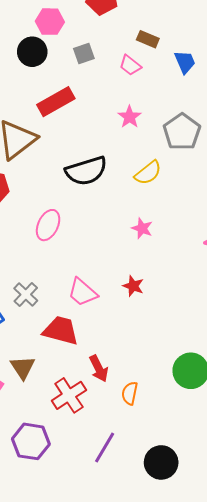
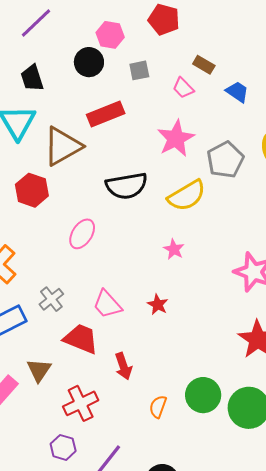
blue trapezoid: (185, 62) -> (237, 92), turned -40
pink star: (130, 117) -> (176, 138), size x1.6
yellow semicircle: (148, 173) -> (187, 196), size x1.4
red arrow: (99, 368) -> (123, 366), moved
orange semicircle: (130, 393) -> (158, 407), moved
purple hexagon: (31, 441) -> (63, 447), moved, size x0.7

